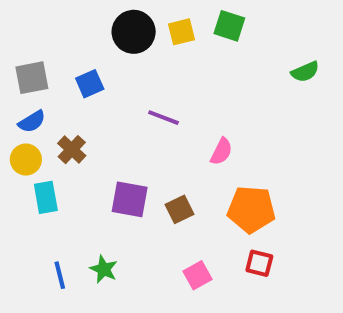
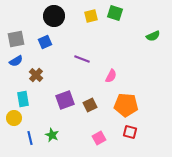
black circle: (134, 32) -> (54, 16), moved
yellow circle: (26, 159) -> (14, 118), moved
purple square: (130, 199) -> (65, 100), turned -30

